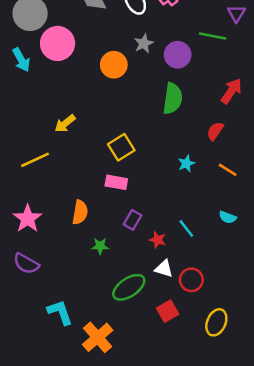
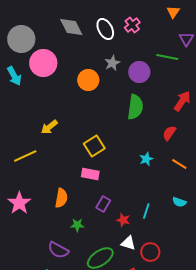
cyan line: (186, 229) -> (146, 211), turned 56
purple semicircle: (26, 264) -> (58, 250), moved

